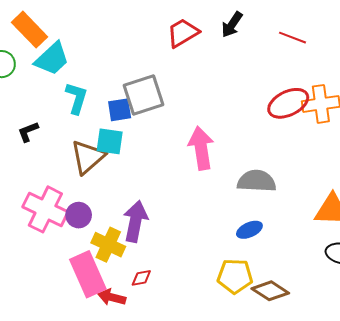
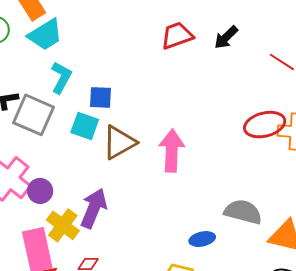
gray square: (144, 95) -> (33, 115), moved, turned 30
brown triangle: (88, 157) -> (119, 142), moved
gray semicircle: (257, 181) -> (243, 212), moved

